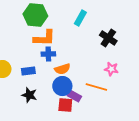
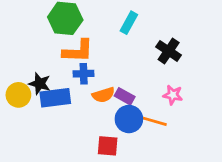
blue rectangle: (28, 71) -> (55, 98), size x1.5
blue circle: (62, 86) -> (129, 119), moved
black star: (29, 95) -> (40, 84), moved
purple rectangle: (74, 96) -> (125, 96), moved

